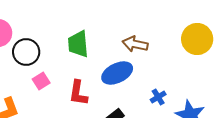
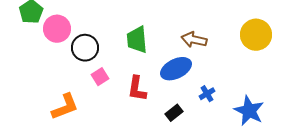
blue cross: (158, 97) -> (207, 94), moved

